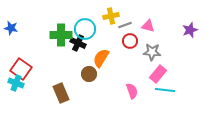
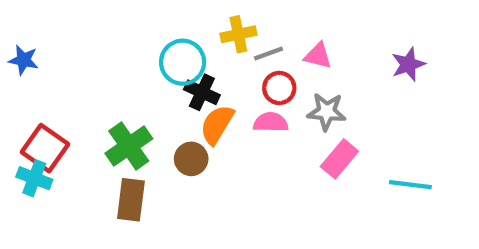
green cross: (61, 35) -> (129, 146), moved, turned -35
black cross: (78, 43) -> (202, 92), moved
cyan line: (165, 90) -> (410, 185), moved
pink semicircle: (132, 91) -> (271, 122), moved, turned -70
brown rectangle: (61, 93) -> (131, 200), turned 30

